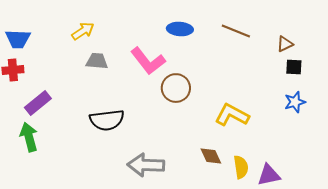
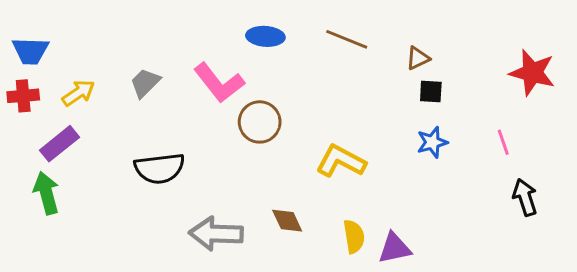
yellow arrow: (83, 31) -> (78, 93), moved
gray trapezoid: (97, 61) -> (145, 83), turned -50
brown diamond: (211, 156) -> (287, 221), moved

